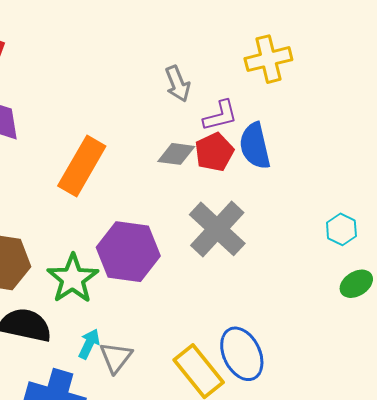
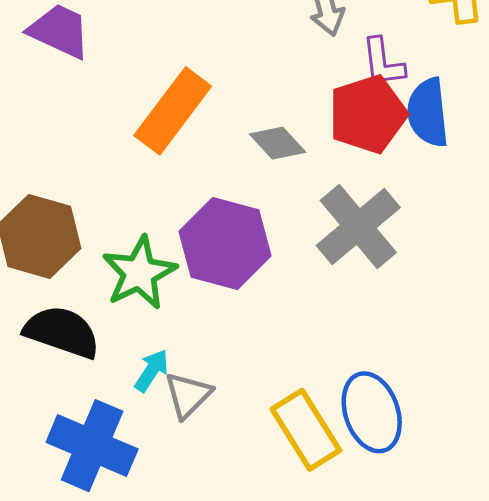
purple L-shape: (220, 116) -> (383, 62), turned 90
red pentagon: (214, 152) -> (368, 114), size x1.4
gray diamond: (176, 154) -> (278, 143), moved, turned 33

